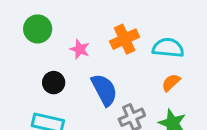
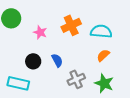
black circle: (54, 83) -> (33, 61), moved
blue semicircle: (104, 90) -> (57, 60), size x0.6

